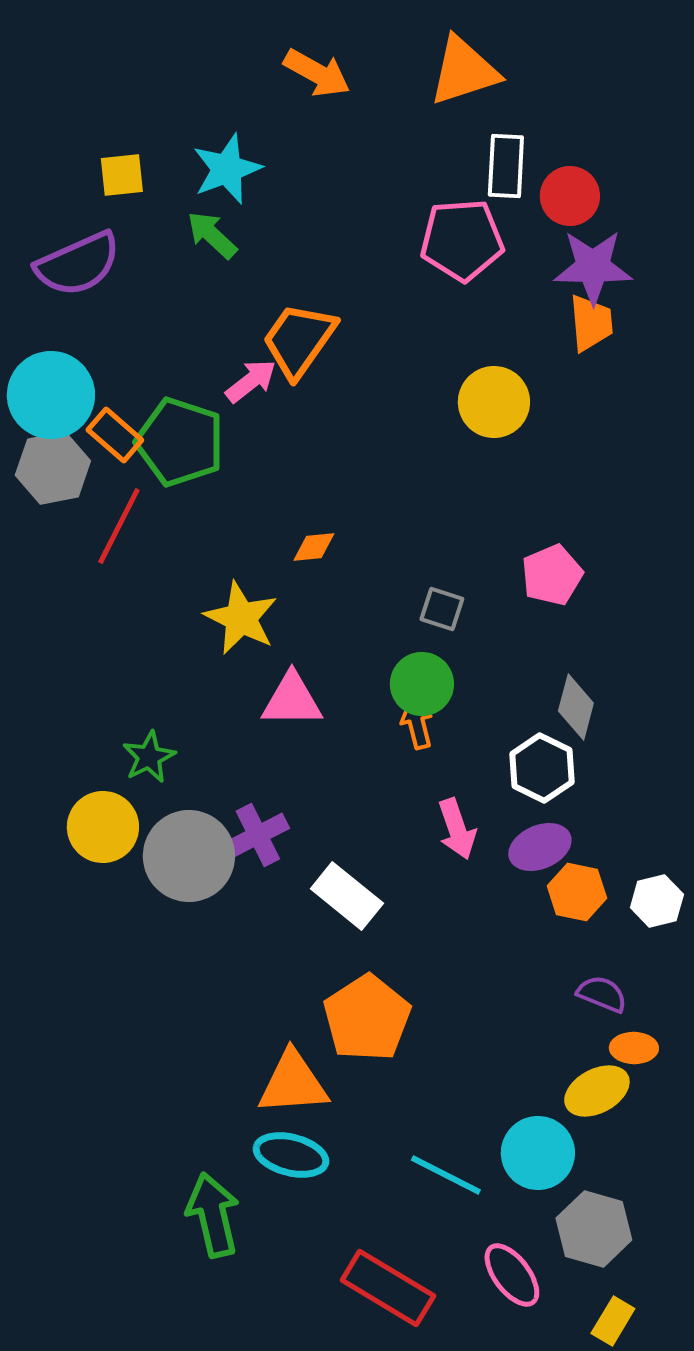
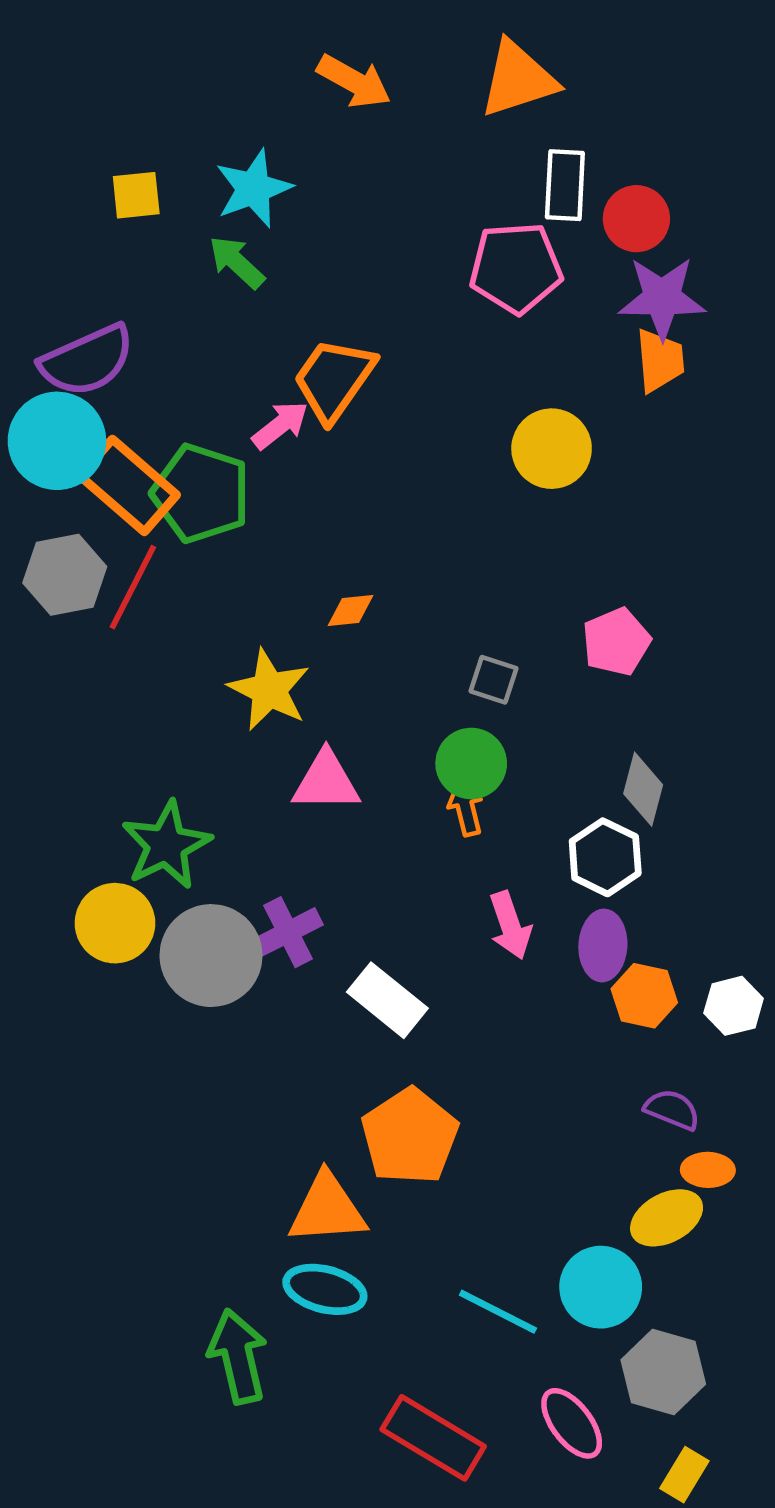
purple semicircle: (78, 264) -> (87, 360), moved
orange rectangle: (115, 435) -> (128, 485), size x1.6
gray hexagon: (53, 468) -> (65, 575), moved
green star: (149, 757) -> (166, 845), size x1.5
purple ellipse: (540, 847) -> (603, 945), turned -64

